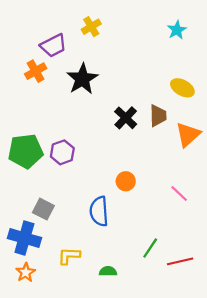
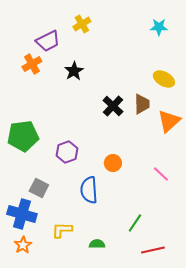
cyan star: (177, 30) -> (159, 27), turned 30
black star: (82, 79) -> (74, 71), size x0.7
purple hexagon: (62, 152) -> (67, 152), moved
red line: (180, 261) -> (153, 250), moved

